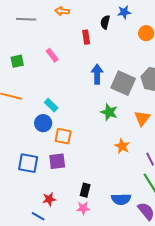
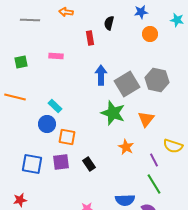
blue star: (124, 12) -> (141, 12), moved
pink rectangle: (52, 55) -> (56, 56), turned -48
gray square: (123, 83) -> (127, 84), turned 35
green star: (109, 112) -> (113, 113), size x1.4
black rectangle: (85, 190) -> (89, 164), moved, turned -48
red star: (49, 199) -> (20, 200), moved

